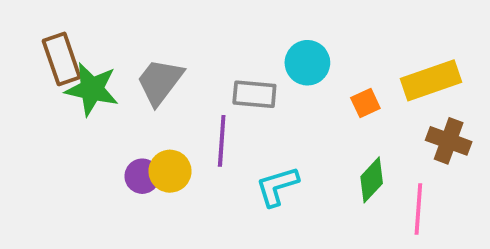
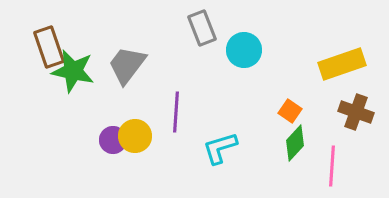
gray rectangle: (254, 94) -> (202, 28), moved, turned 64
orange square: (365, 103) -> (290, 111), moved, turned -30

